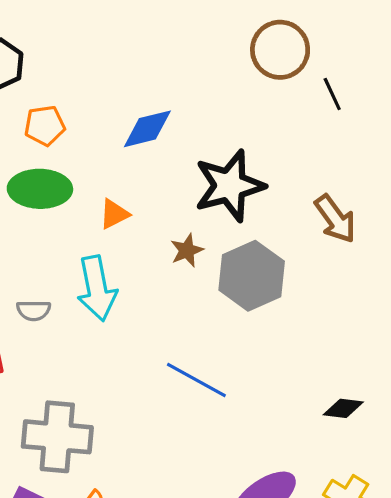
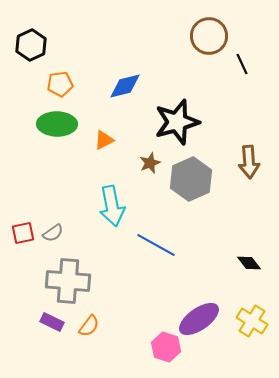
brown arrow: (335, 219) -> (249, 162), moved, turned 32
cyan arrow: (97, 288) -> (112, 206), moved
gray semicircle: (34, 310) -> (53, 233), moved, turned -35
black diamond: (343, 408) -> (249, 263), turned 45

